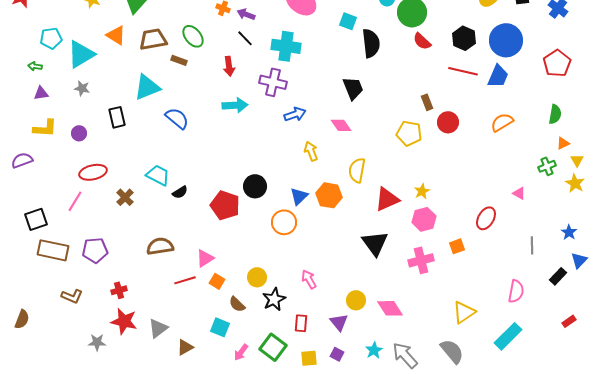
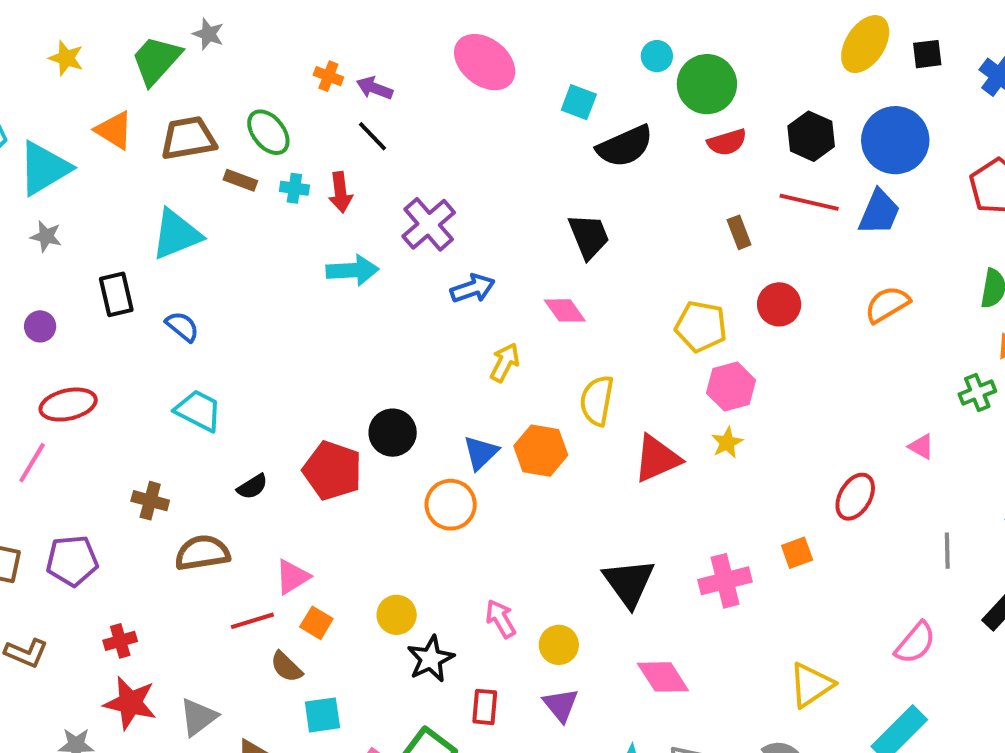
red semicircle: (422, 41) -> (727, 142), turned -60
black semicircle: (371, 43) -> (625, 146), turned 72
cyan cross: (286, 46) -> (294, 188), moved, size x0.5
purple cross: (273, 82) -> (429, 224), turned 36
brown rectangle: (427, 102) -> (739, 232), moved
blue semicircle: (177, 118) -> (182, 326), moved, size x0.7
yellow arrow: (311, 151) -> (505, 362), turned 48
black semicircle: (180, 192) -> (252, 487), moved
brown cross: (125, 197) -> (150, 501), moved, turned -30
pink hexagon: (424, 219) -> (731, 387), moved
black triangle: (375, 243) -> (629, 583), moved
pink semicircle: (516, 291) -> (915, 643), turned 30
yellow circle: (356, 300) -> (559, 645), moved
brown semicircle: (237, 304) -> (286, 667), moved
cyan square: (220, 327) -> (322, 715), turned -30

